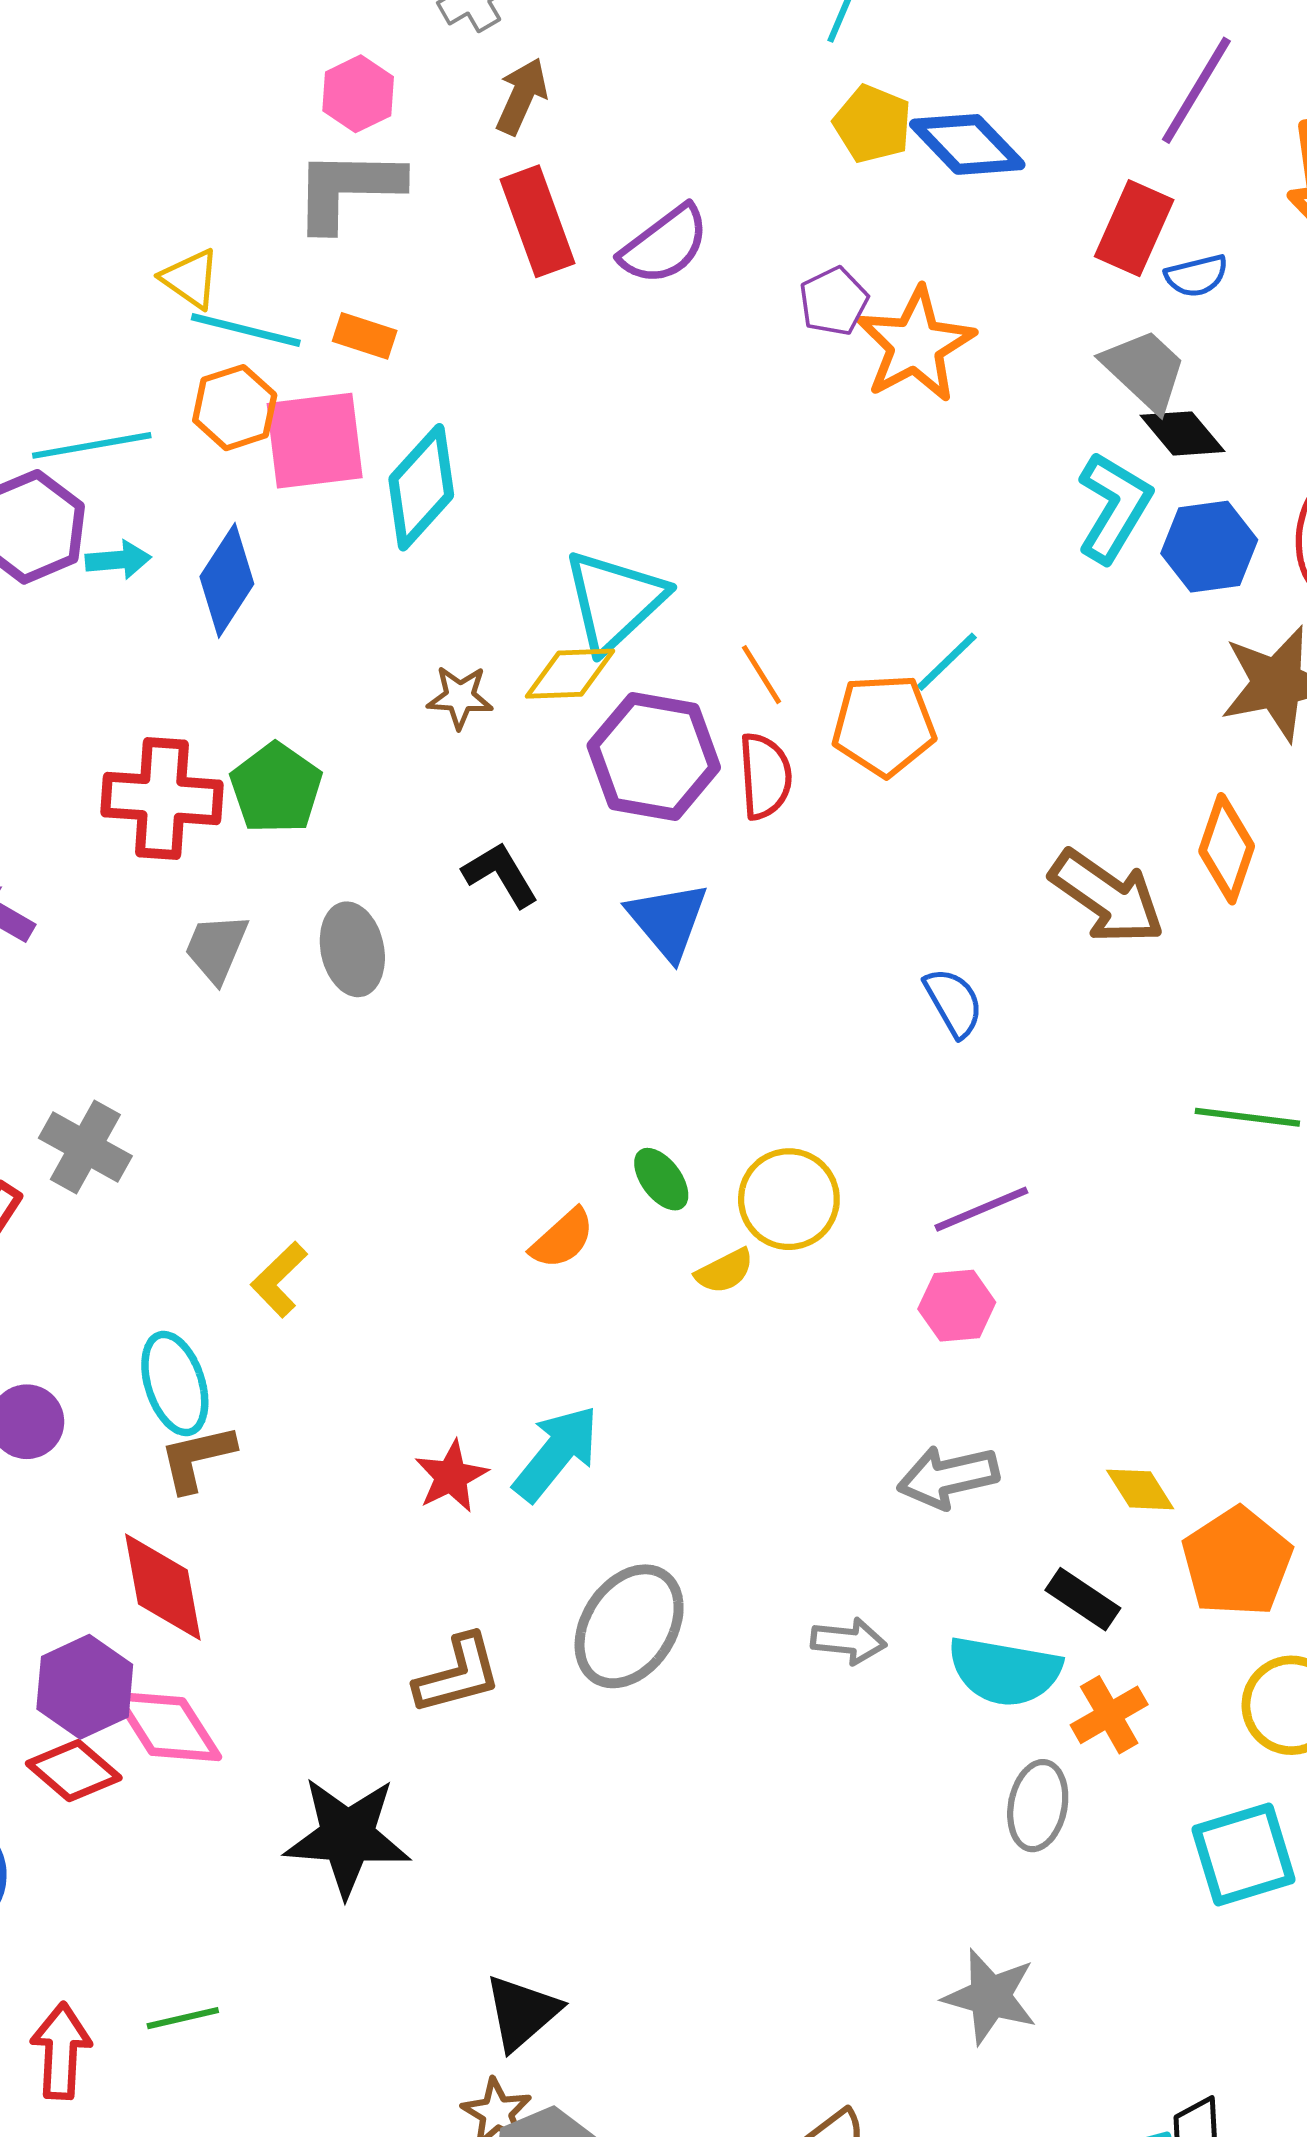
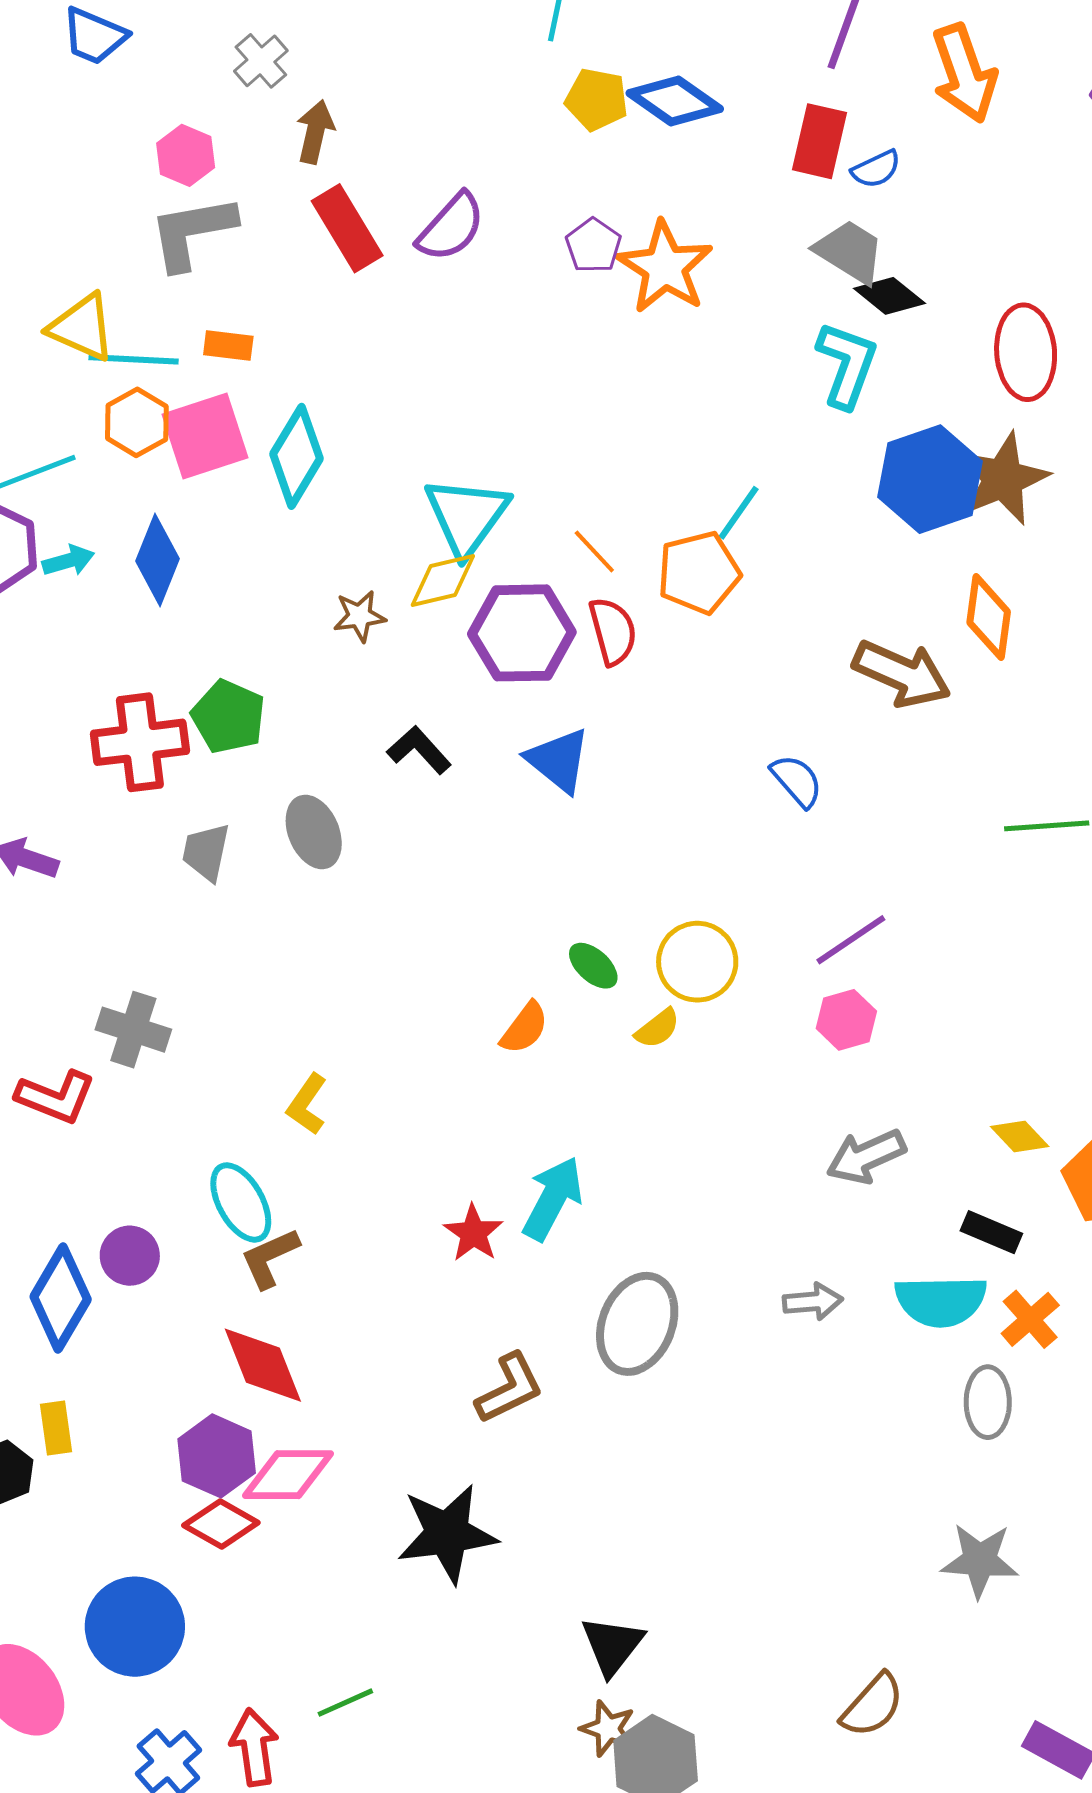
yellow triangle: (191, 279) -> (82, 327), size x1.4
blue hexagon: (1209, 547) -> (930, 479), moved, size x1.4
pink diamond: (167, 1727) -> (288, 1475), turned -46

